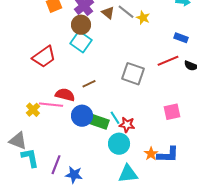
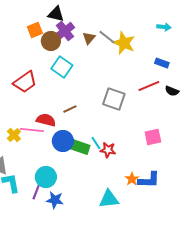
brown triangle: (108, 13) -> (89, 38), turned 32
yellow star: (143, 18) -> (124, 43), size x1.6
brown circle: (81, 25) -> (51, 41), moved
cyan circle: (119, 144) -> (46, 177), moved

